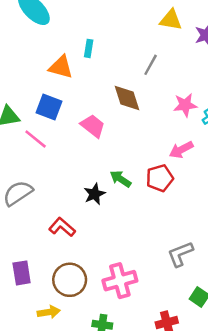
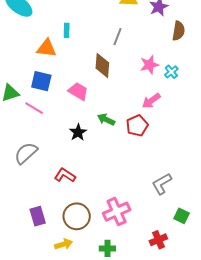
brown diamond: (127, 98) -> (102, 65), turned 30
green arrow: (121, 179) -> (106, 119), moved
black star: (94, 194) -> (78, 132), moved

